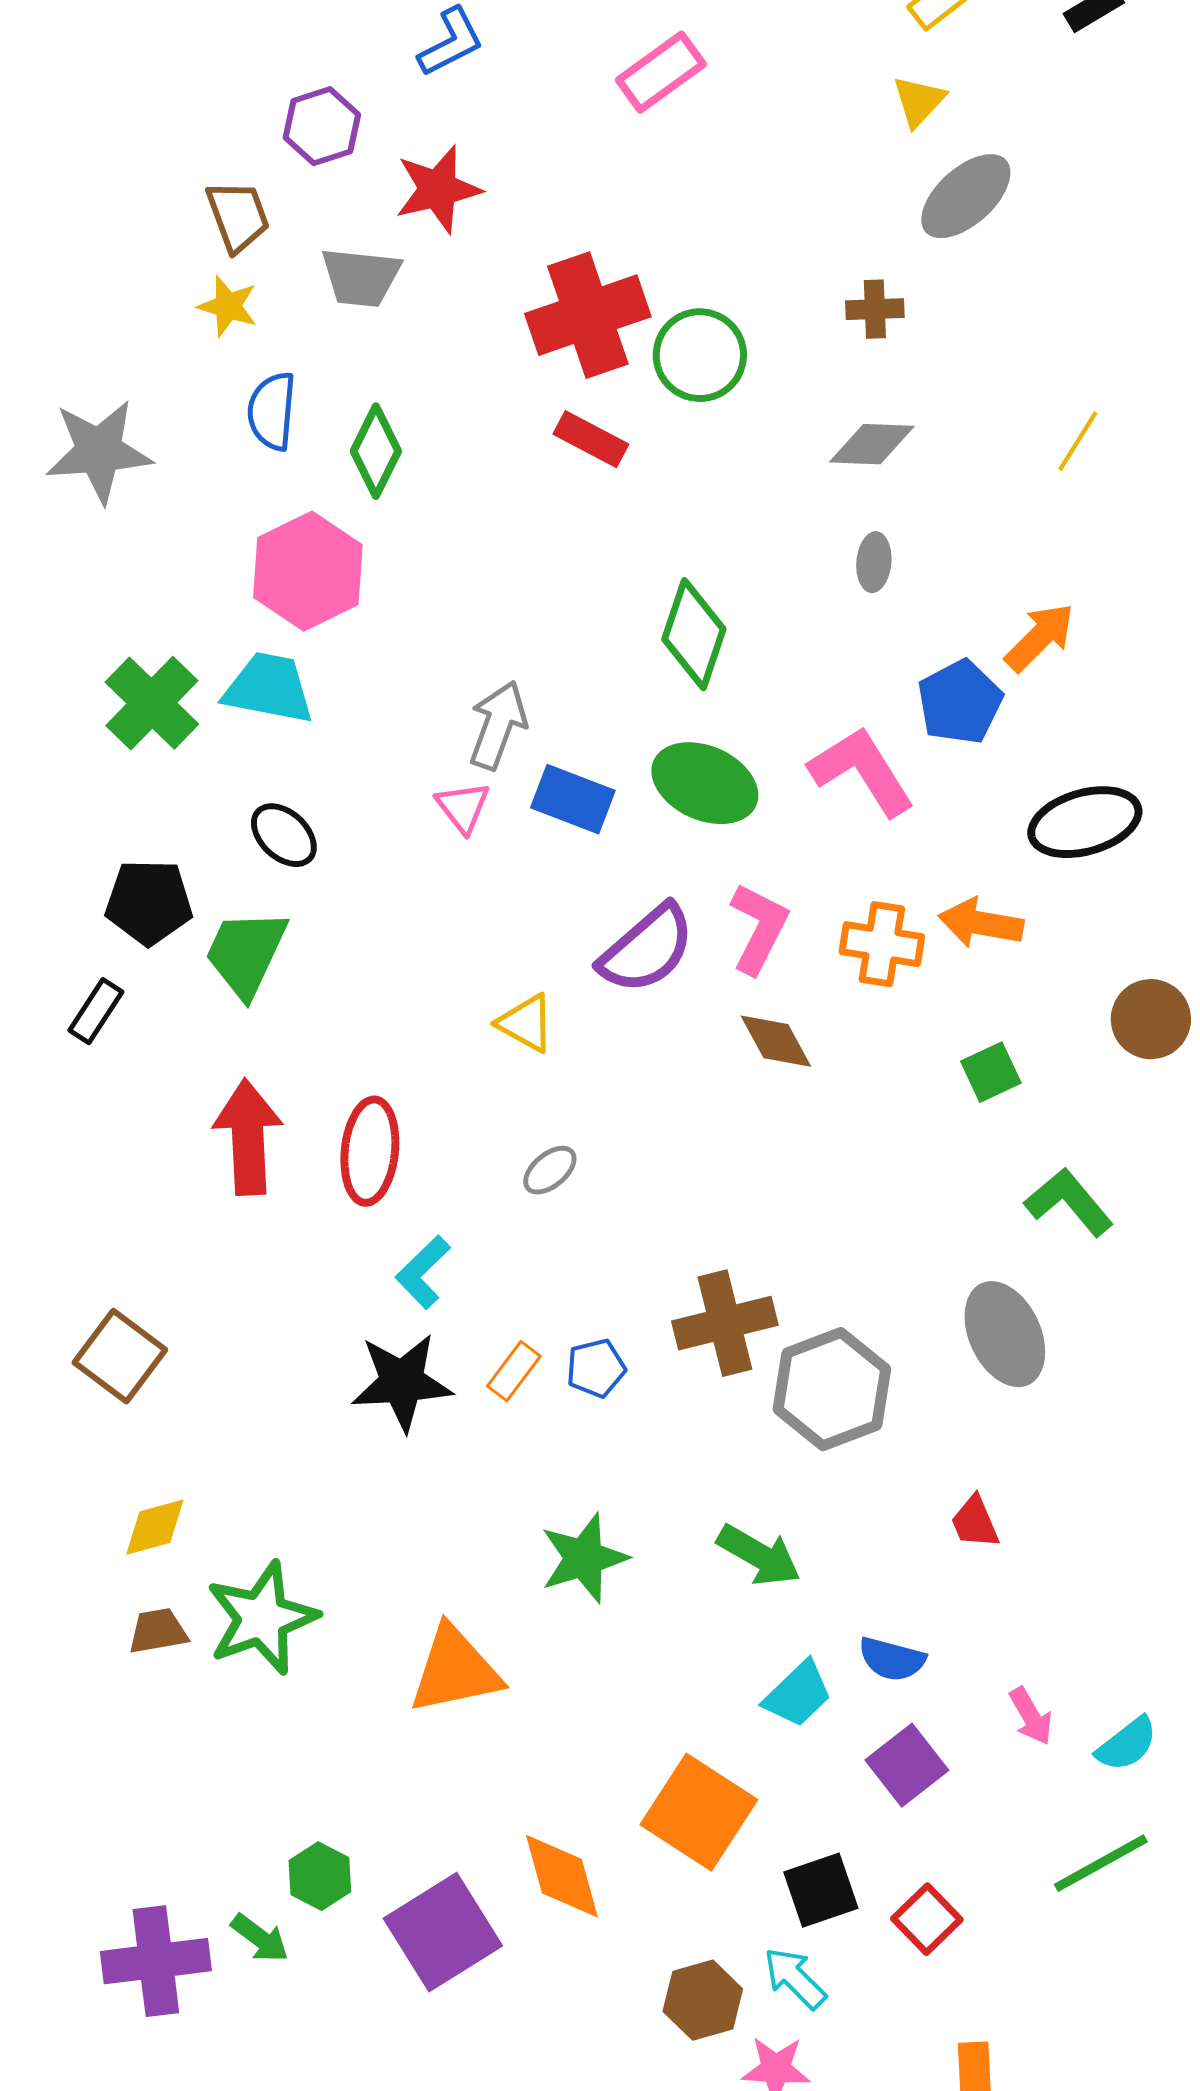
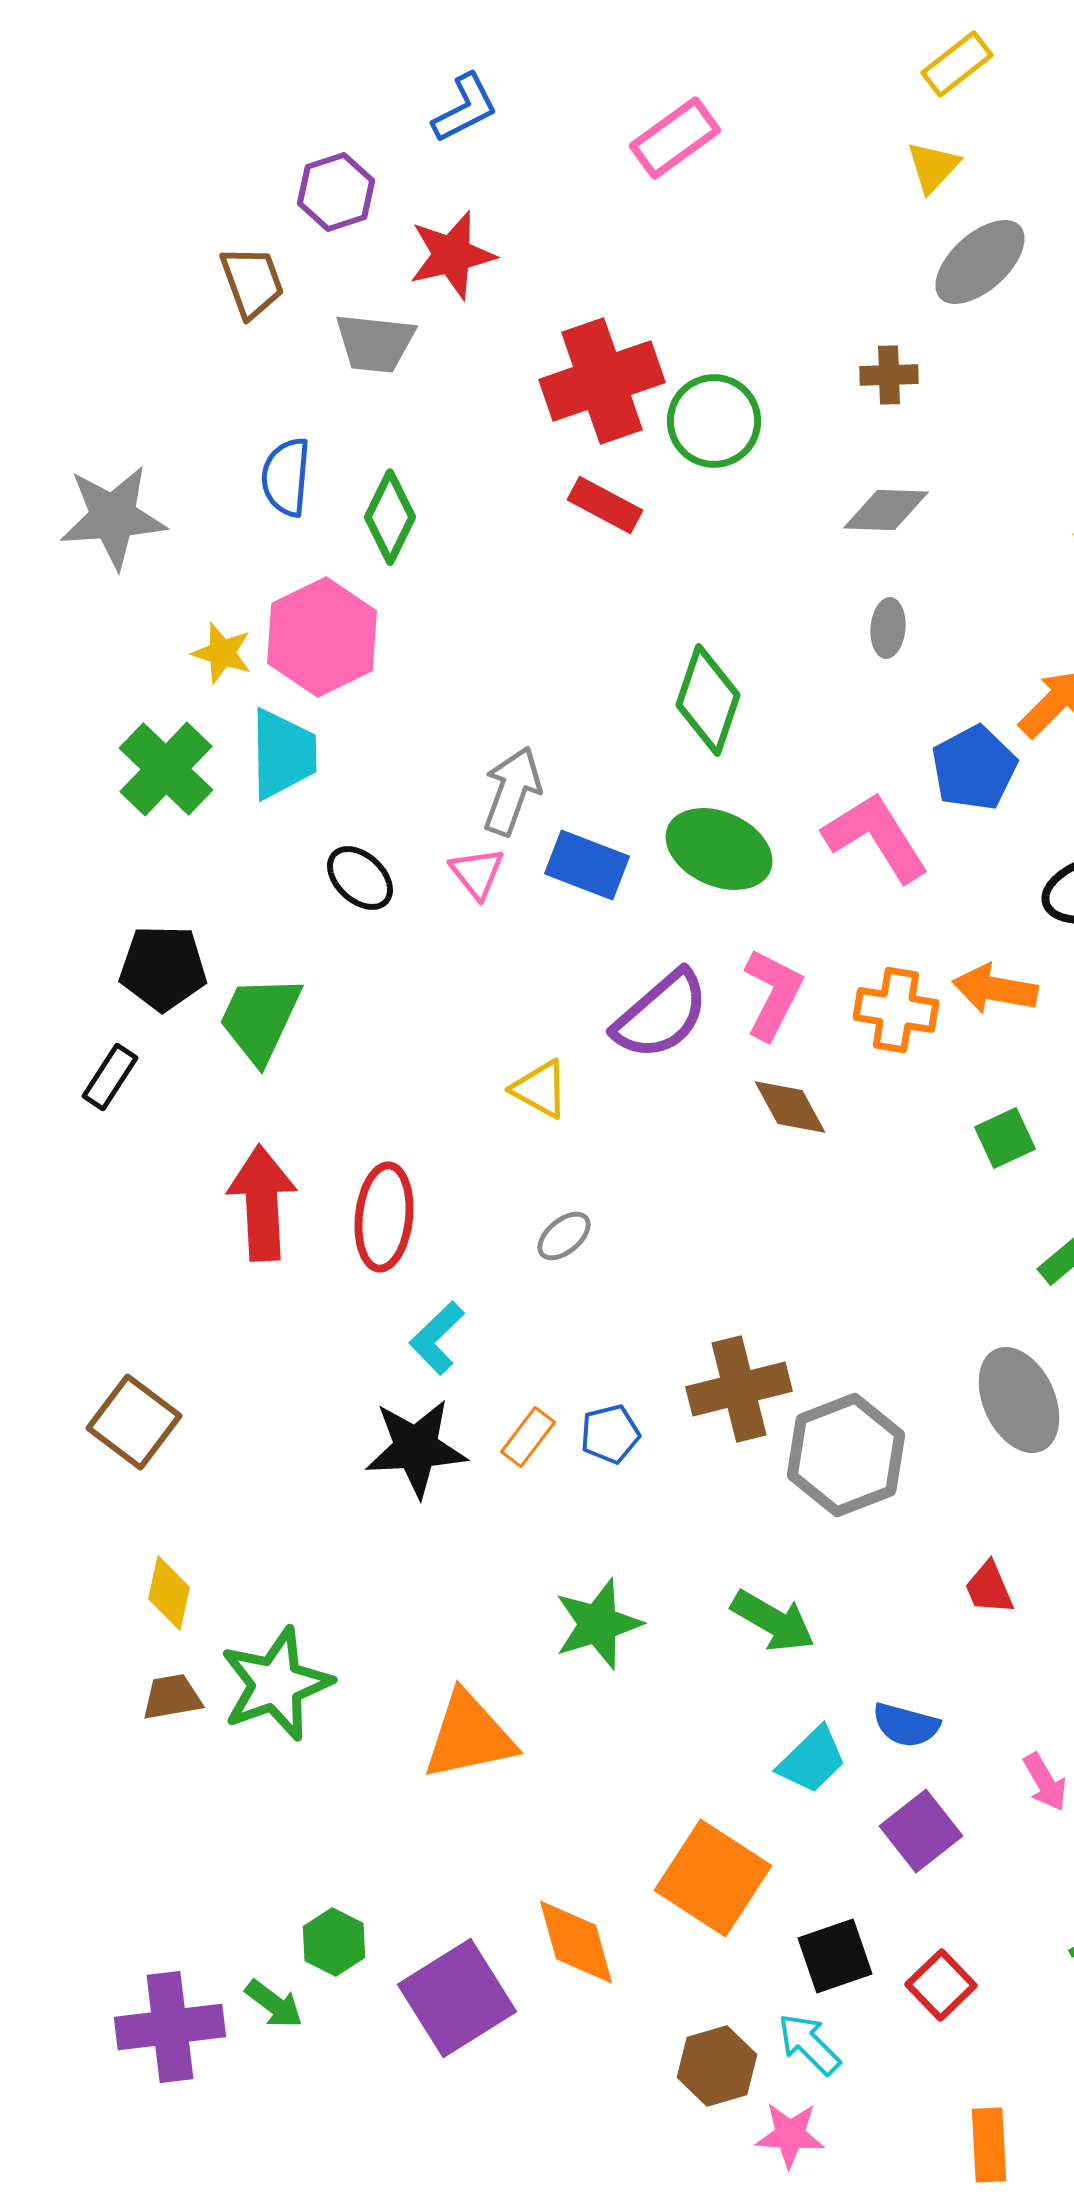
yellow star: (228, 306) -> (222, 653), moved
cyan trapezoid: (269, 688) -> (283, 754), turned 78
black ellipse: (284, 835) -> (360, 878), moved
yellow diamond: (155, 1527) -> (169, 1593), turned -62

